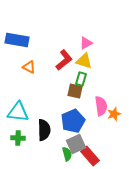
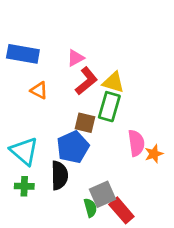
pink triangle: (86, 43) -> (76, 58), moved
green rectangle: (81, 79) -> (109, 107), size x1.5
brown square: (75, 91) -> (85, 123), moved
cyan triangle: (18, 112) -> (24, 151), turned 35
blue pentagon: (73, 121) -> (73, 147), moved

